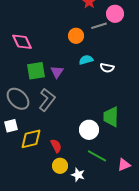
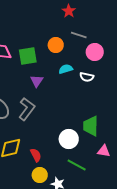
pink circle: (115, 14) -> (95, 52), moved
gray line: (99, 26) -> (79, 35), turned 35
green square: (36, 71) -> (28, 56), moved
pink triangle: (124, 165) -> (104, 151), moved, turned 32

